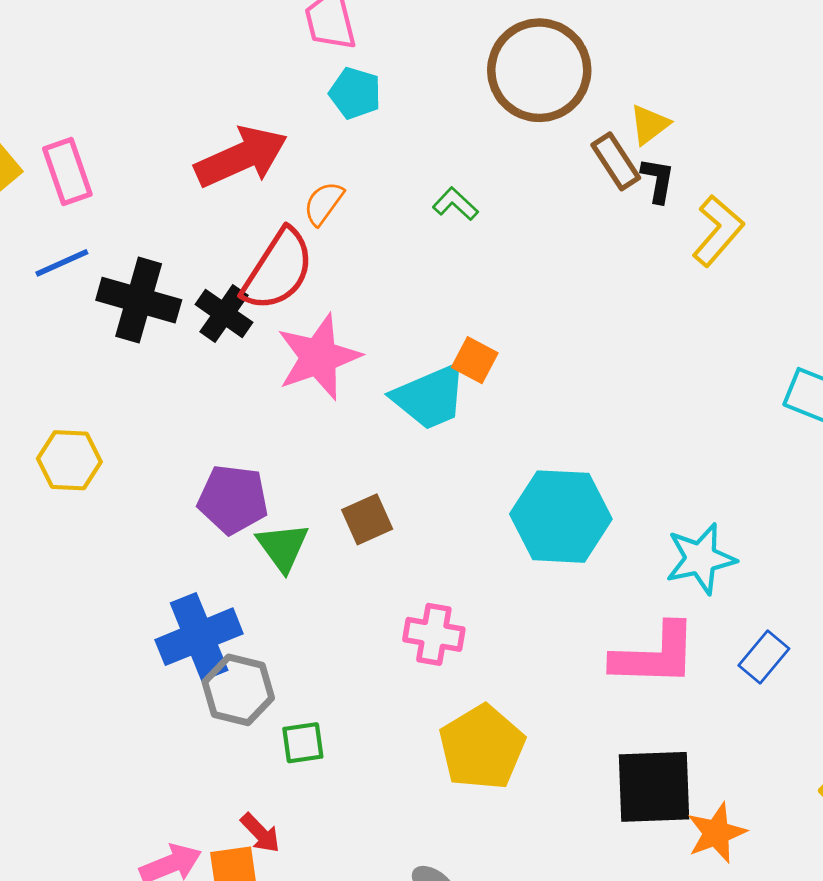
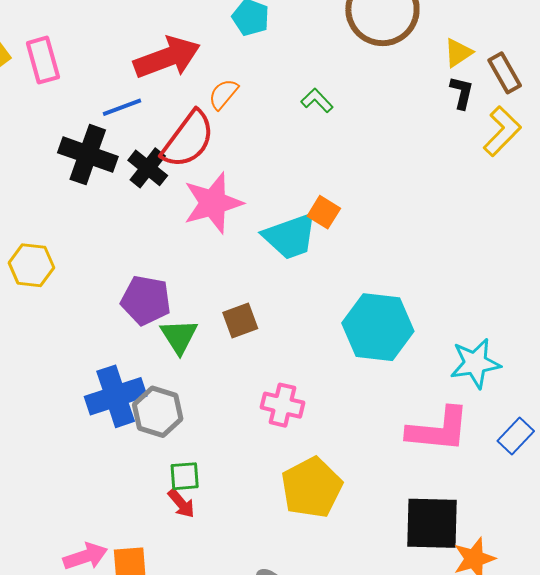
brown rectangle: (616, 161) -> (505, 73), moved
blue line: (62, 263) -> (122, 107), moved
gray hexagon: (238, 690) -> (158, 412), moved
red arrow: (260, 833) -> (181, 503), moved

